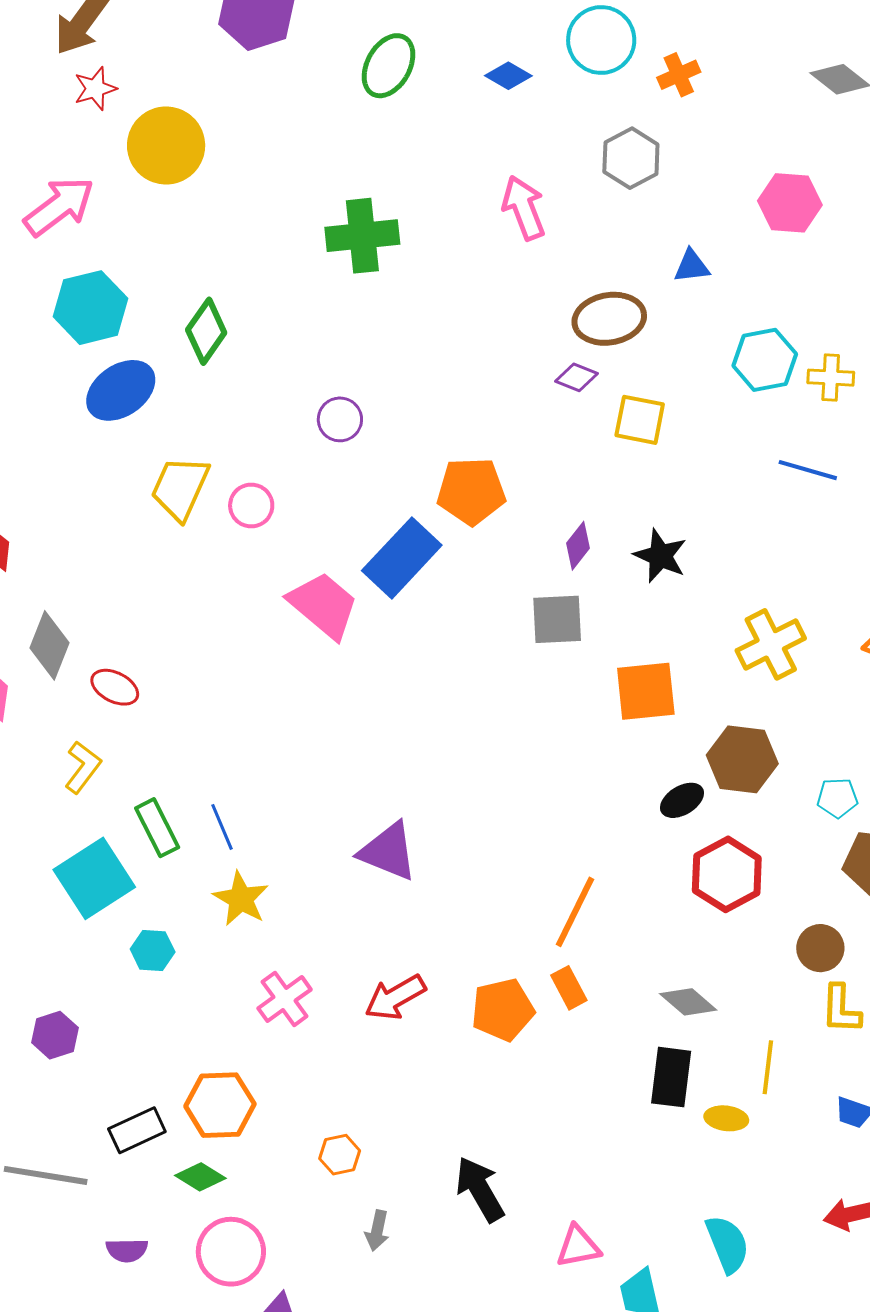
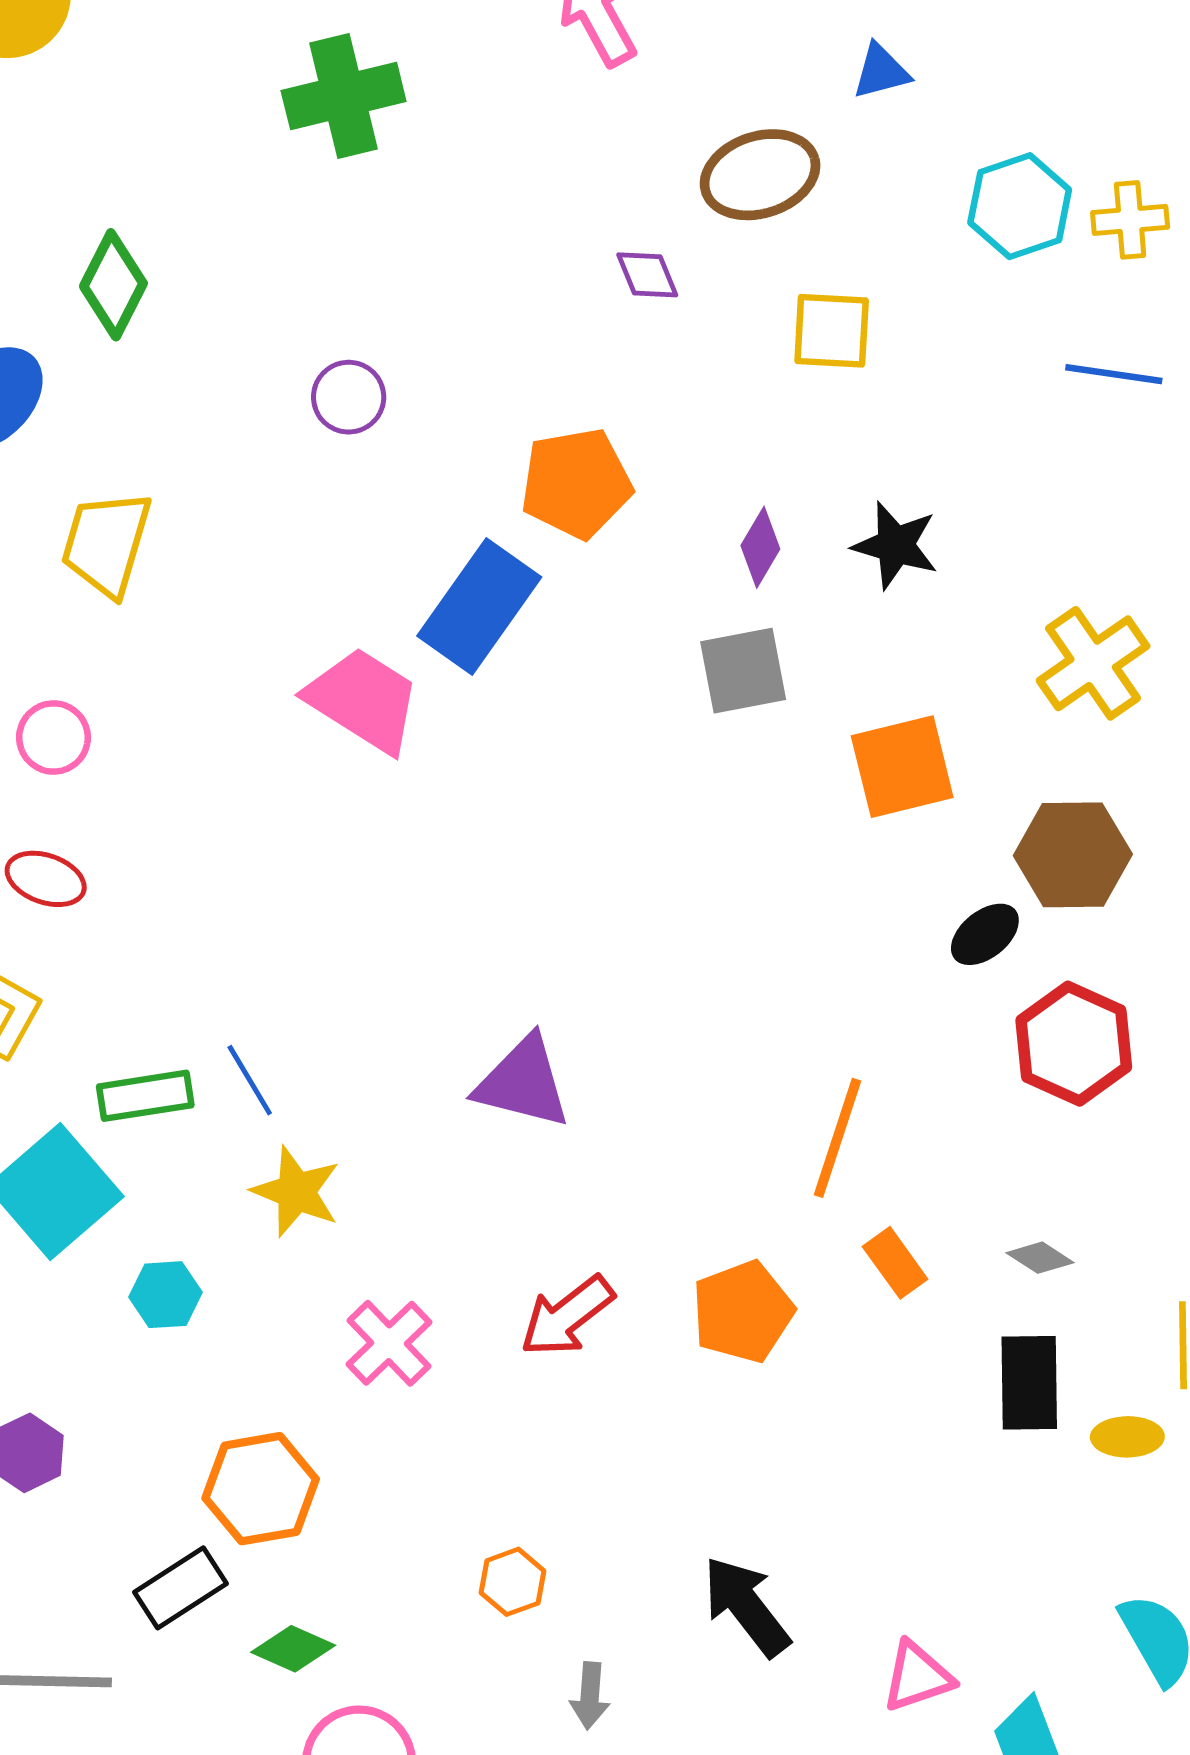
purple diamond: (577, 377) -> (647, 275), moved, turned 54
pink circle: (251, 505) -> (53, 738), moved
green rectangle: (157, 828) -> (145, 1096), turned -64
orange rectangle: (569, 988) -> (895, 1263), moved
gray diamond: (688, 1002) -> (1040, 1258), size x0.7
orange hexagon: (220, 1105) -> (261, 1489), moved

